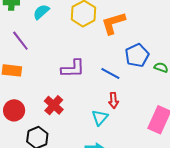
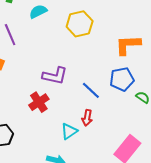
orange L-shape: (113, 23) -> (128, 45), moved
red cross: (54, 105) -> (39, 102), moved

